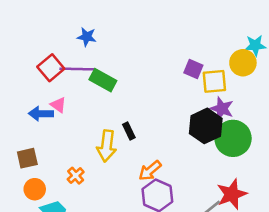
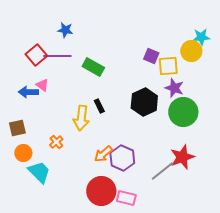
green rectangle: (103, 80) -> (93, 67), moved
black hexagon: (206, 126) -> (144, 102), moved
orange arrow: (150, 171) -> (103, 154), moved

